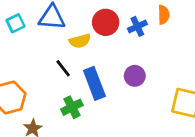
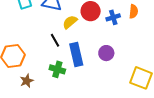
yellow semicircle: (80, 41) -> (70, 22), turned 147
green cross: (72, 107) -> (57, 69), turned 35

